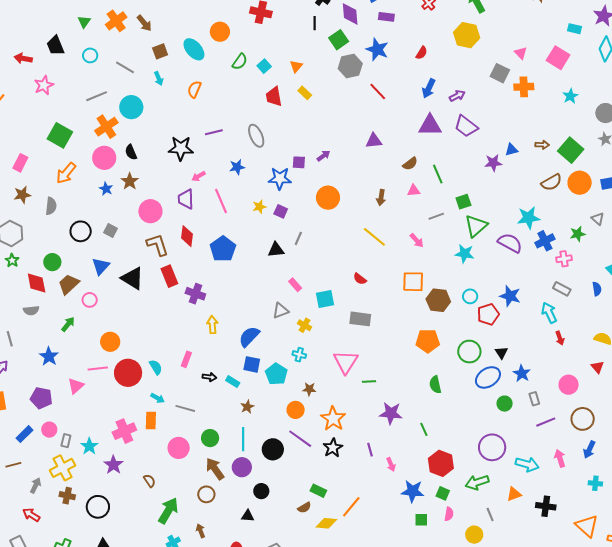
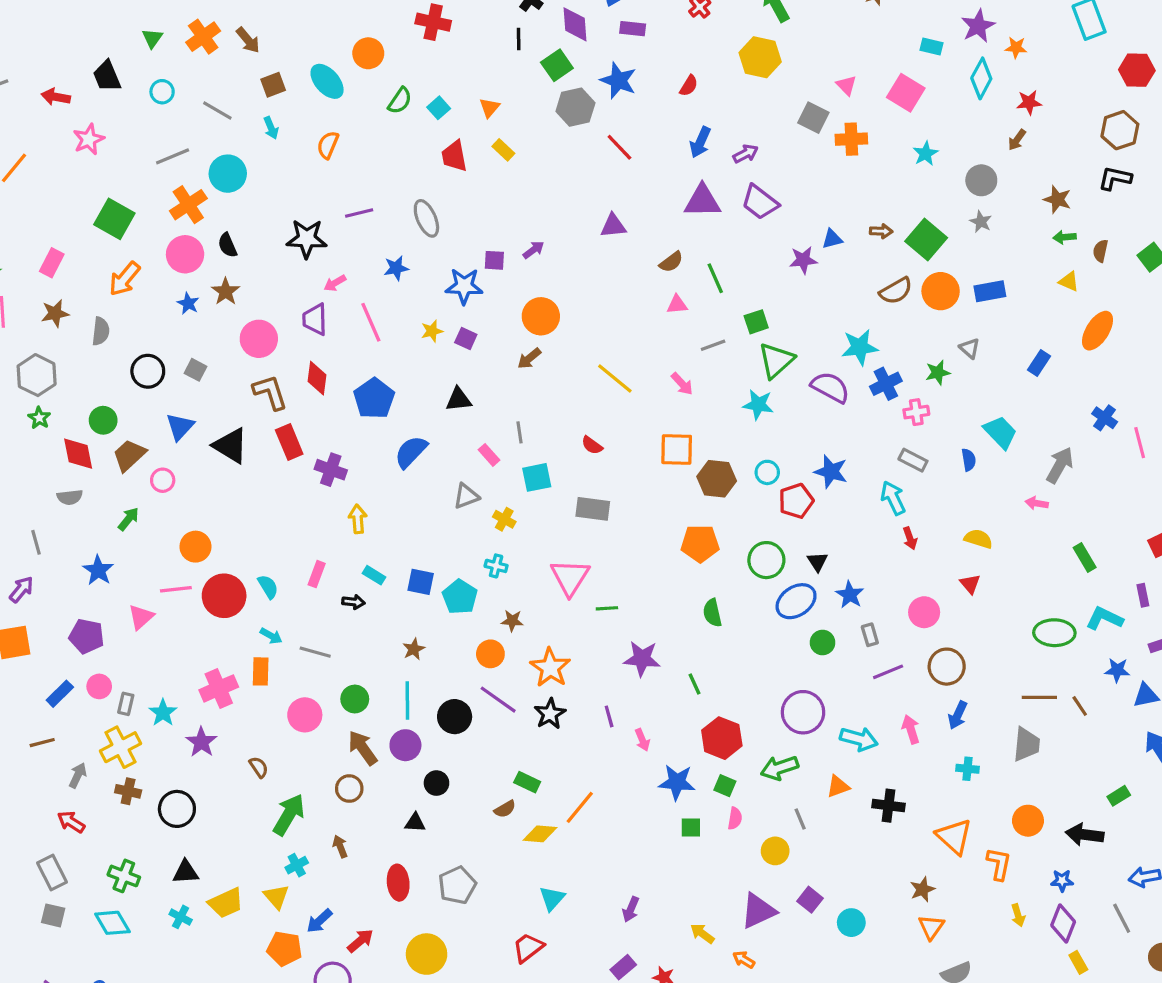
brown arrow: (381, 197) -> (529, 358), moved, turned 42
gray line: (298, 238) -> (519, 432), moved, turned -32
blue semicircle: (249, 337) -> (411, 452), moved
cyan rectangle: (233, 382) -> (374, 575), moved

